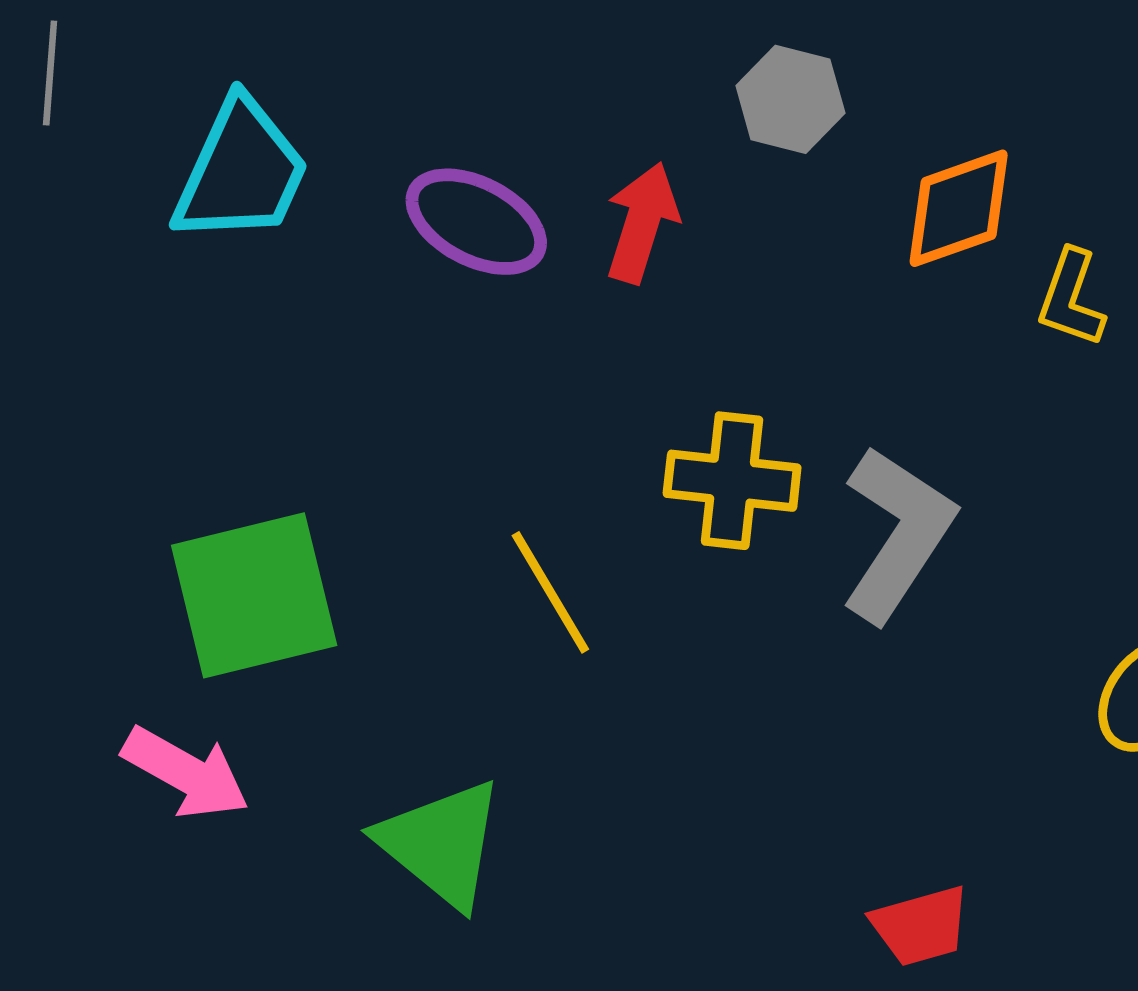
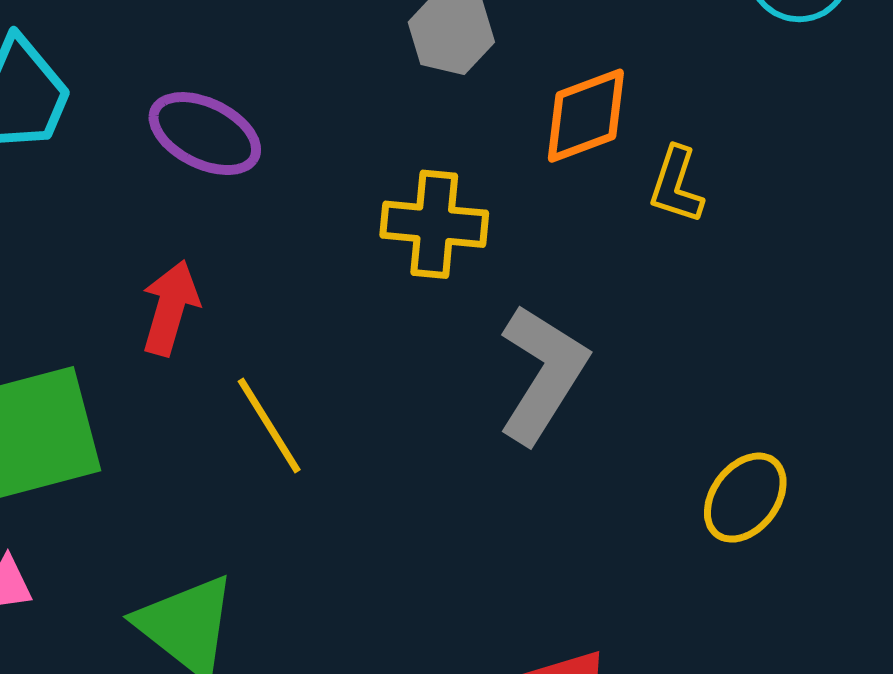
red arrow: (642, 223) -> (170, 308), moved
yellow cross: (732, 481) -> (434, 224), moved

